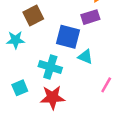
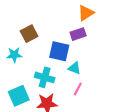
pink line: (106, 85) -> (78, 89), moved
cyan square: (20, 88) -> (19, 96), size x1.5

